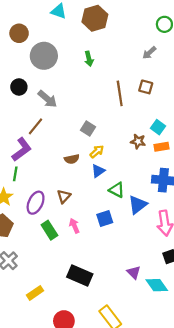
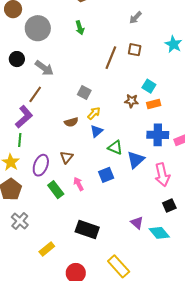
brown line: (120, 93) -> (111, 58), turned 35

